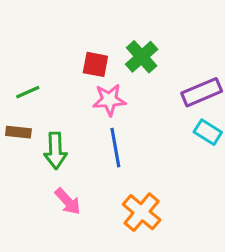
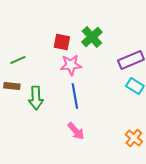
pink arrow: (68, 201) -> (76, 131), moved
orange cross: (142, 212) -> (134, 138), moved, size x0.7

